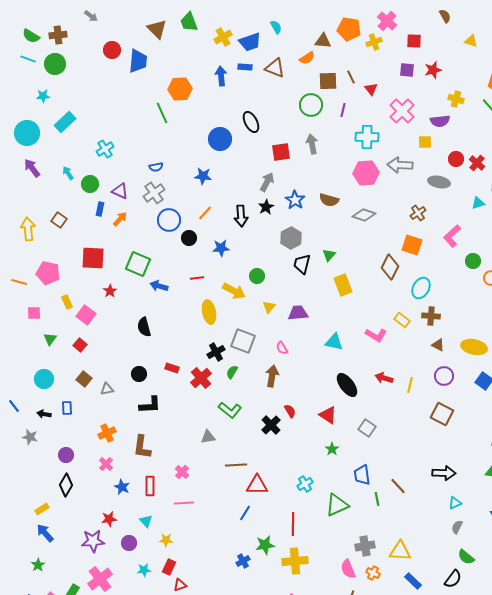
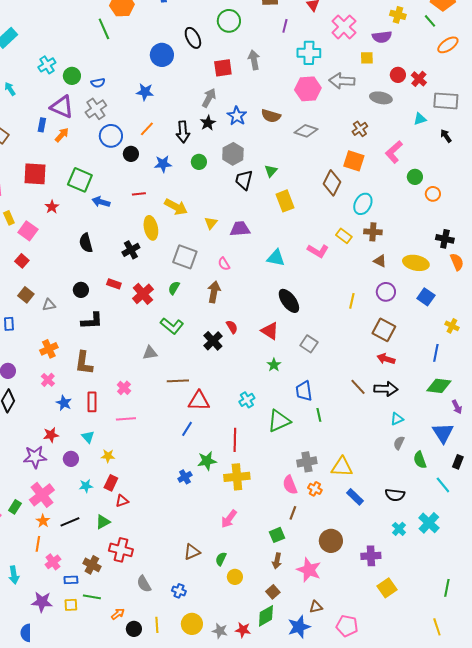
green circle: (311, 105) -> (229, 21), moved
green circle: (90, 184) -> (72, 76), moved
purple triangle: (120, 191) -> (62, 107), size x1.4
green circle: (257, 276) -> (199, 162), moved
black cross: (216, 352) -> (131, 250), moved
red arrow: (384, 378) -> (386, 359), moved
brown line: (398, 486) -> (358, 387), moved
green semicircle: (466, 557) -> (420, 460), moved, turned 30
black semicircle: (453, 579) -> (395, 495), turned 60

